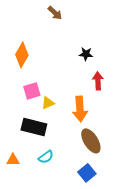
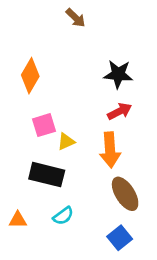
black star: (86, 54) -> (118, 74), size x1.5
red arrow: (98, 81) -> (120, 111), moved, turned 66

